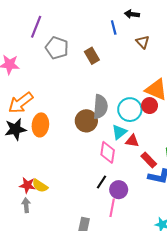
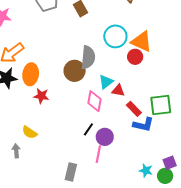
cyan circle: (130, 110) -> (115, 36), moved
red star: (27, 185) -> (41, 96), moved

